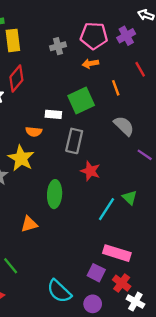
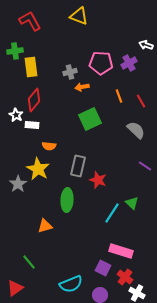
orange arrow: (90, 63) -> (82, 87), moved
red line: (140, 69) -> (141, 101), moved
orange line: (116, 88) -> (119, 96), moved
white rectangle: (53, 114) -> (32, 125), moved
gray semicircle: (124, 126) -> (136, 130), moved
gray rectangle: (74, 141) -> (78, 166), moved
cyan semicircle: (59, 291) -> (71, 284), turned -65

